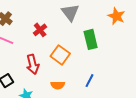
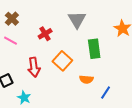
blue line: (90, 81) -> (106, 93), moved
orange semicircle: (58, 85) -> (86, 79), moved

